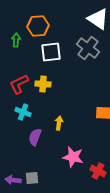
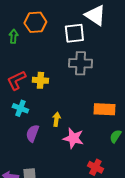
gray cross: (88, 48) -> (80, 63), moved, turned -35
white square: (51, 52) -> (74, 33), moved
pink star: (73, 157) -> (73, 138), moved

